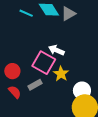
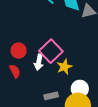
white arrow: (56, 50) -> (39, 62), moved, turned -119
gray rectangle: (35, 85) -> (51, 96), moved

